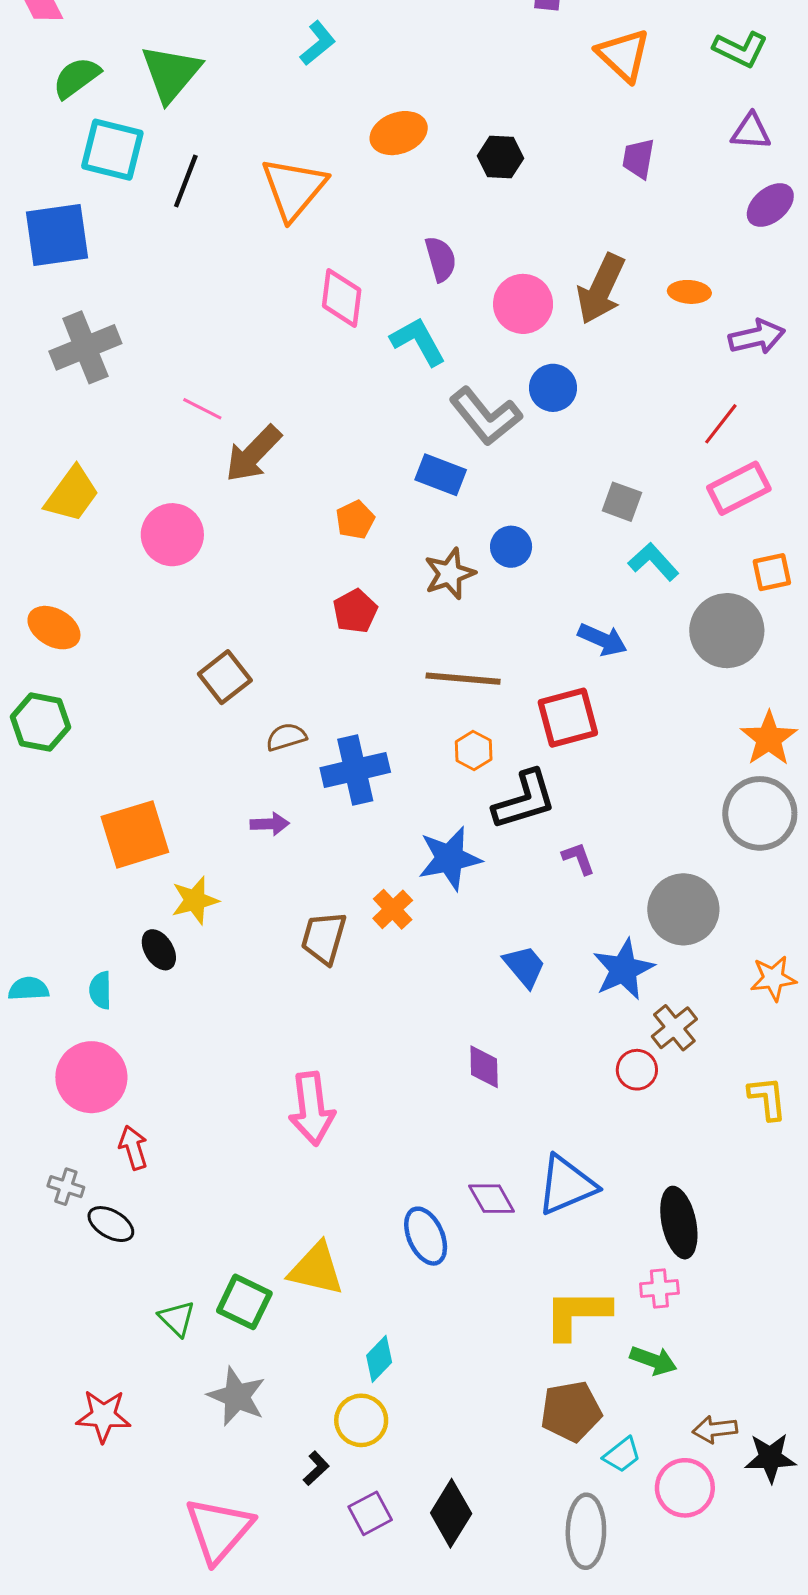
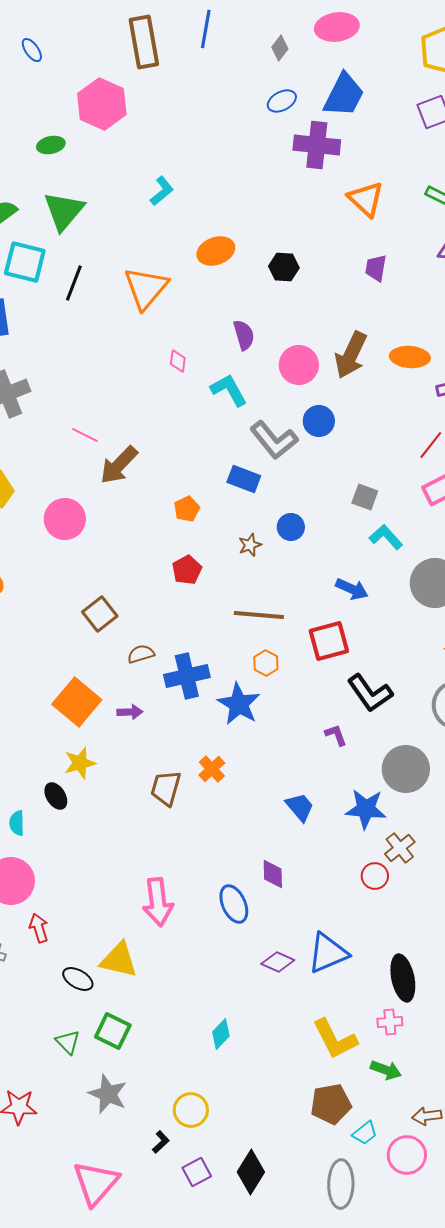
orange ellipse: (689, 292) -> (410, 357), size x1.4
pink diamond: (342, 298) -> (178, 361), size x0.6
brown star: (450, 574) -> (250, 545), size x0.7
black L-shape: (525, 800) -> (370, 693), moved, turned 72
orange square: (135, 834) -> (77, 702), moved, turned -33
blue star: (450, 858) -> (239, 704), moved, turned -30
blue star: (623, 969) -> (366, 809), turned 30
purple diamond: (492, 1199) -> (278, 962), turned -36
black ellipse: (111, 1224) -> (78, 979), moved
blue ellipse: (426, 1236) -> (234, 904), moved
yellow triangle: (316, 1269) -> (119, 960), moved
yellow L-shape: (577, 1314) -> (335, 1039), turned -117
cyan diamond: (379, 1359) -> (221, 1034), moved

